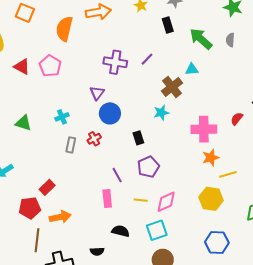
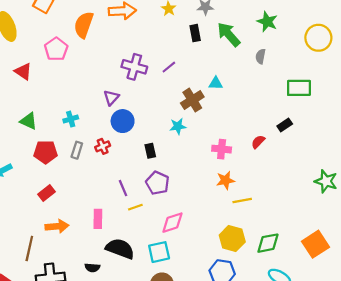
green arrow: (201, 39) -> (229, 34), moved
pink pentagon: (50, 66) -> (56, 49), moved
red triangle: (22, 67) -> (23, 71), moved
pink cross: (204, 129) -> (222, 149), size x0.7
purple pentagon: (148, 167) -> (157, 183), turned -30
pink rectangle: (107, 199) -> (98, 219), moved
yellow hexagon: (211, 199) -> (232, 239), moved
yellow line: (141, 200) -> (135, 207), moved, turned -32
red pentagon: (30, 208) -> (45, 152), moved
black semicircle: (121, 231) -> (120, 249), size x1.5

